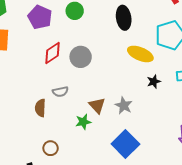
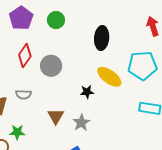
red diamond: (52, 53) -> (25, 55), turned -35
black star: (154, 82) -> (87, 92), moved
green star: (83, 122) -> (17, 132), moved

